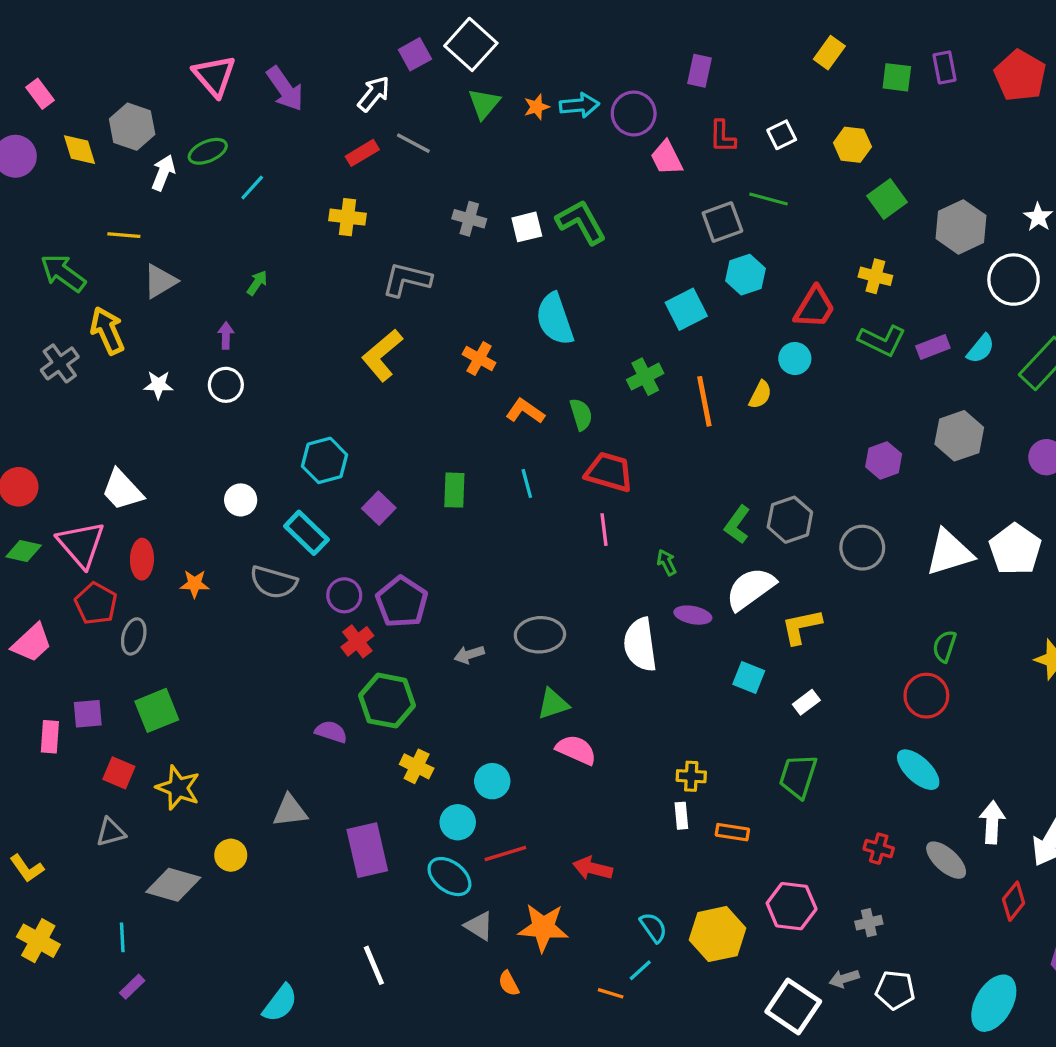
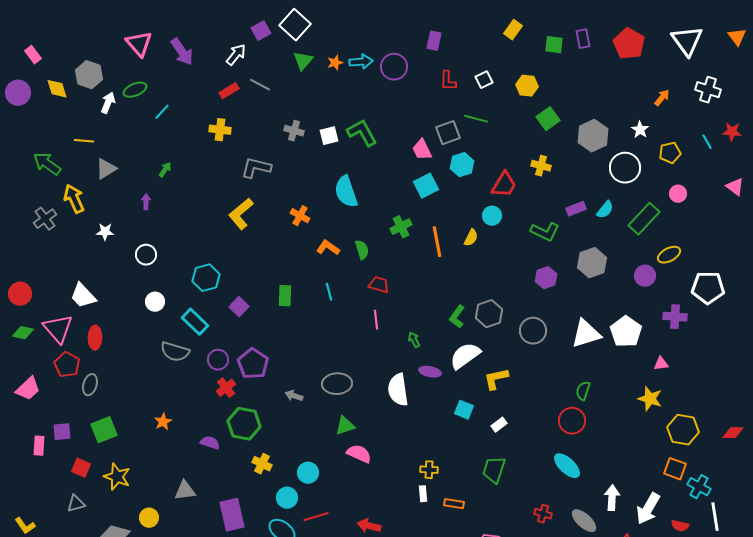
pink trapezoid: (667, 158) -> (422, 150), moved
green L-shape: (882, 340) -> (545, 232), moved
white circle: (226, 385) -> (146, 255), moved
red trapezoid: (609, 472) -> (379, 285), size x0.7
orange star: (195, 584) -> (163, 422), moved, turned -30
gray arrow: (469, 655) -> (294, 396), turned 36

